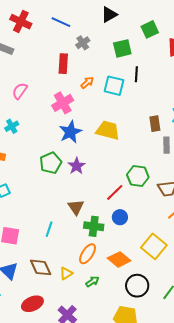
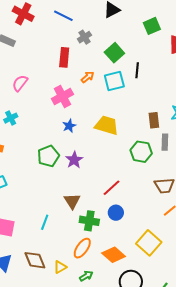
green square: (122, 48) -> (114, 53), moved, turned -30
cyan square: (114, 86) -> (114, 81), turned -30
blue star: (70, 132) -> (69, 126), size x0.6
green hexagon: (138, 176) -> (141, 152), moved

